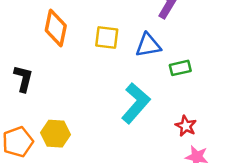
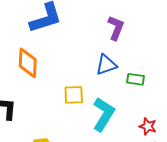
yellow square: (107, 38) -> (74, 95), moved
green rectangle: (180, 68) -> (136, 79), turned 30

